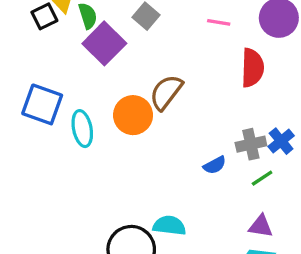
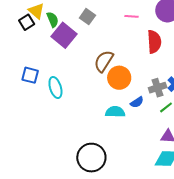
blue square: (42, 104) -> (30, 75), size x0.7
orange circle: (133, 115) -> (119, 78), moved
cyan semicircle: (169, 225) -> (115, 112), moved

